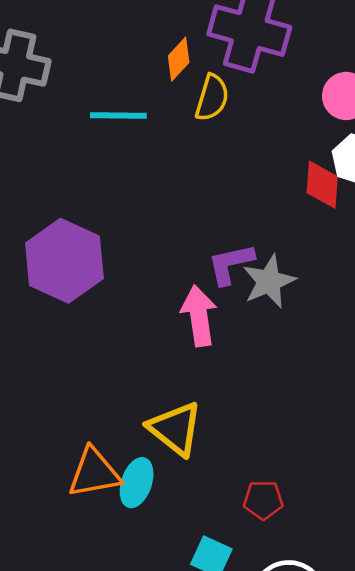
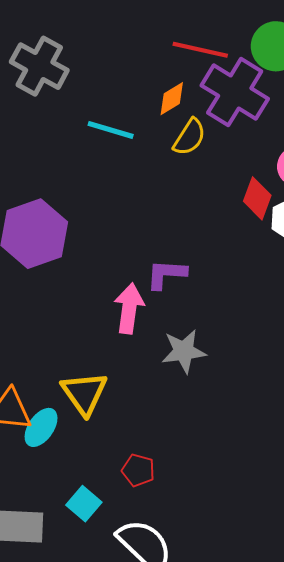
red diamond: (322, 185) -> (257, 198), moved
gray star: (269, 281) -> (184, 351), moved

